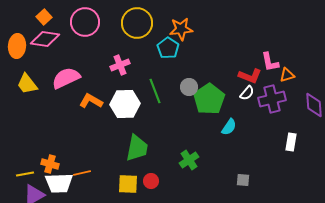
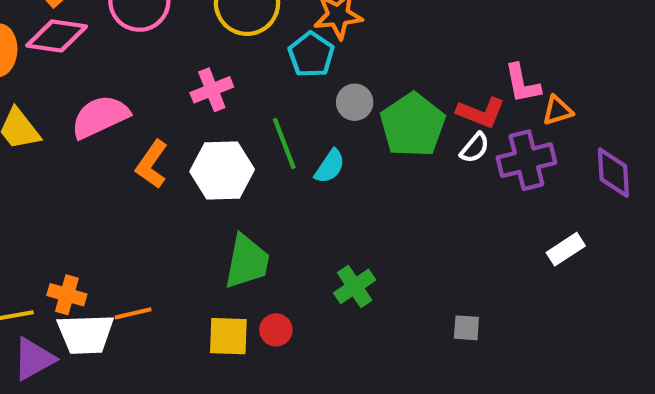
gray circle: (189, 87) -> (355, 102), moved
green pentagon: (209, 99) -> (413, 125), moved
orange L-shape: (91, 101) -> (152, 164), turned -85
cyan semicircle: (229, 127) -> (330, 166), moved
white rectangle: (291, 142) -> (566, 249), turned 48

